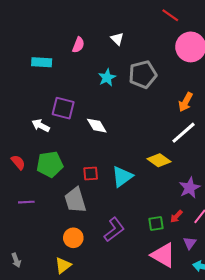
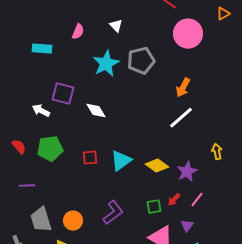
cyan star: (107, 78) -> (106, 64), size x1.5
yellow diamond: (159, 160) -> (157, 166), moved
gray trapezoid: (75, 200) -> (41, 220), moved

